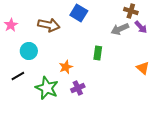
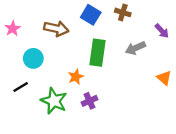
brown cross: (131, 11) -> (123, 12), moved
gray arrow: (120, 29) -> (135, 48), moved
green rectangle: (98, 53) -> (98, 53), moved, size x1.6

